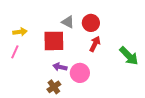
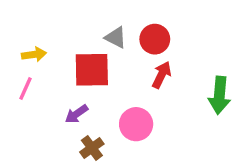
green arrow: (129, 56) -> (219, 95), turned 50
purple arrow: (60, 67) -> (77, 114), moved, turned -48

